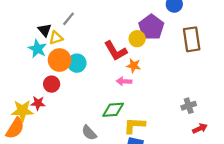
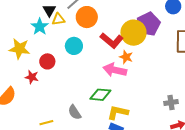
yellow circle: (137, 39) -> (133, 33), size x1.6
red L-shape: (116, 51) -> (112, 41), turned -30
orange circle: (60, 60) -> (87, 17), moved
pink arrow: (124, 81) -> (115, 70), size x1.6
yellow star: (22, 111) -> (19, 49), moved

